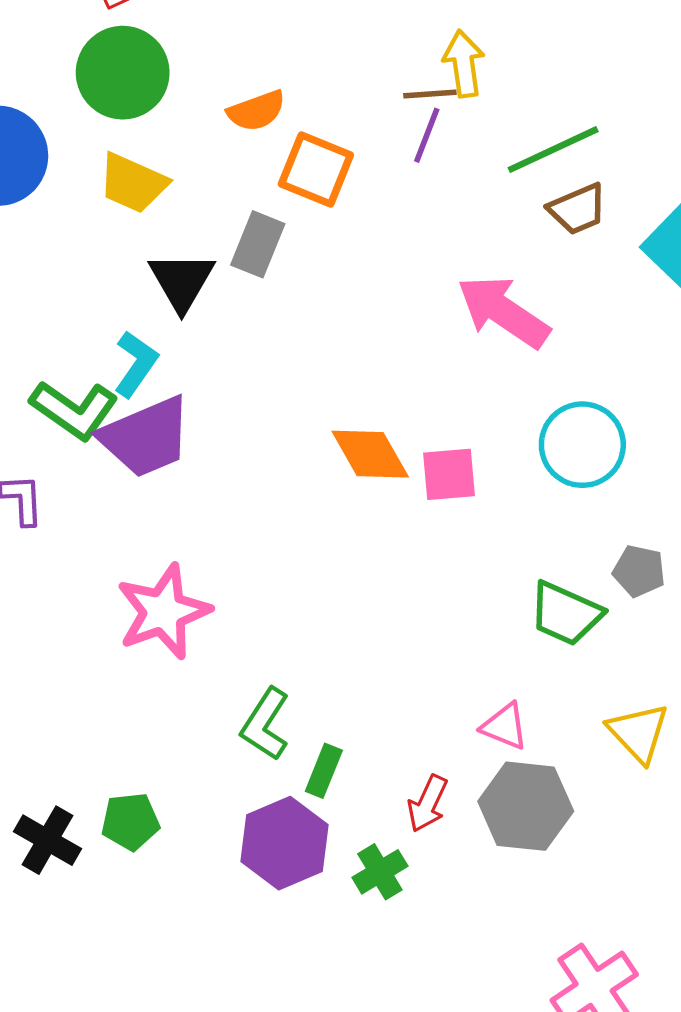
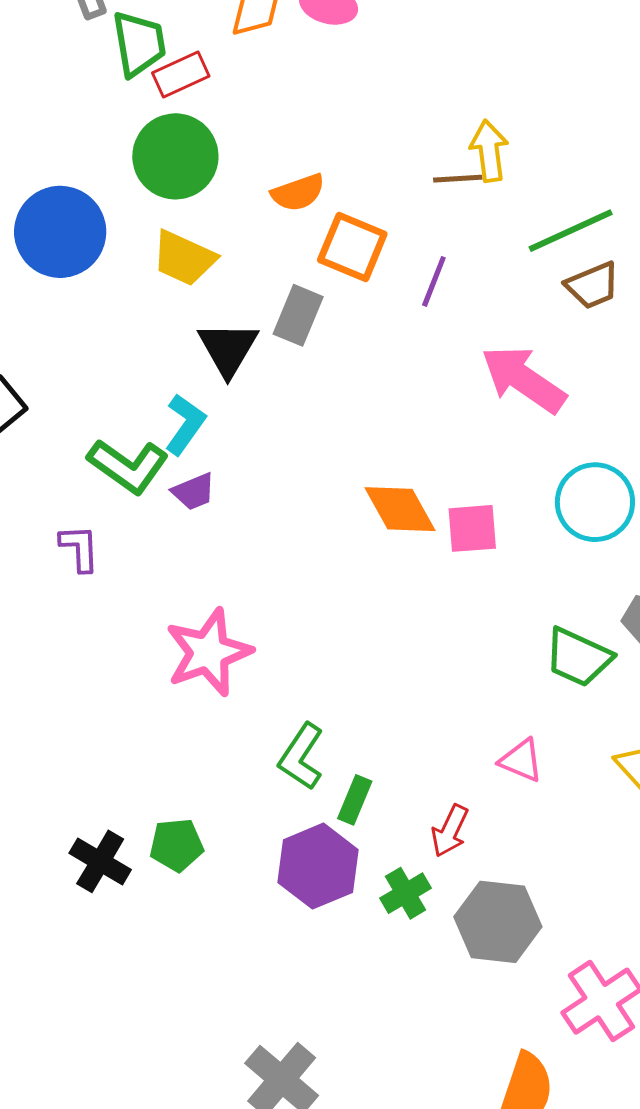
purple line: (427, 135) -> (434, 281), moved
purple trapezoid: (146, 437) -> (194, 492), size x0.5
gray hexagon: (526, 806) -> (498, 922), moved

